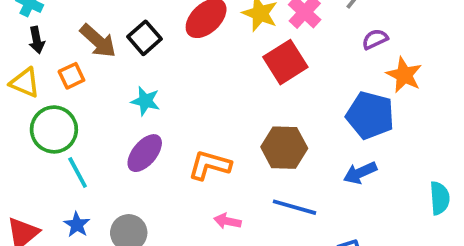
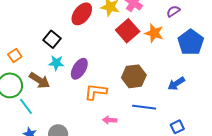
black square: (144, 38) -> (52, 39), moved
brown arrow: (98, 41) -> (40, 80), moved
orange star: (404, 75) -> (154, 33), moved
blue pentagon: (370, 115) -> (191, 42), moved, turned 30
purple ellipse: (145, 153) -> (79, 69), moved

